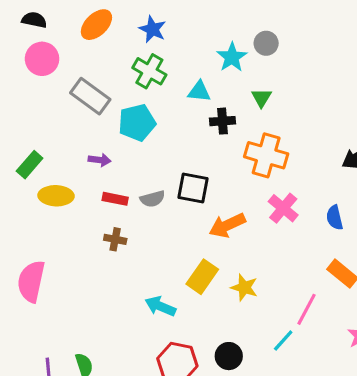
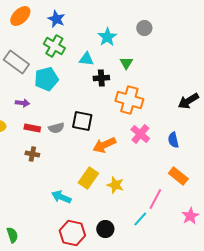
gray circle: (266, 43) -> (144, 28), moved

